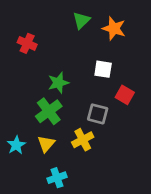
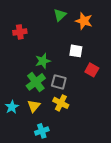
red cross: (27, 43) -> (20, 32), turned -32
gray square: (98, 114) -> (59, 82), moved
yellow cross: (83, 140) -> (61, 103), turned -35

